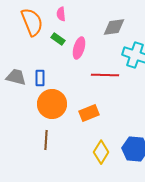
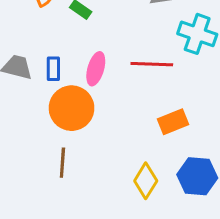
pink ellipse: (79, 48) -> (96, 69), moved
orange rectangle: (89, 113) -> (173, 122), moved

